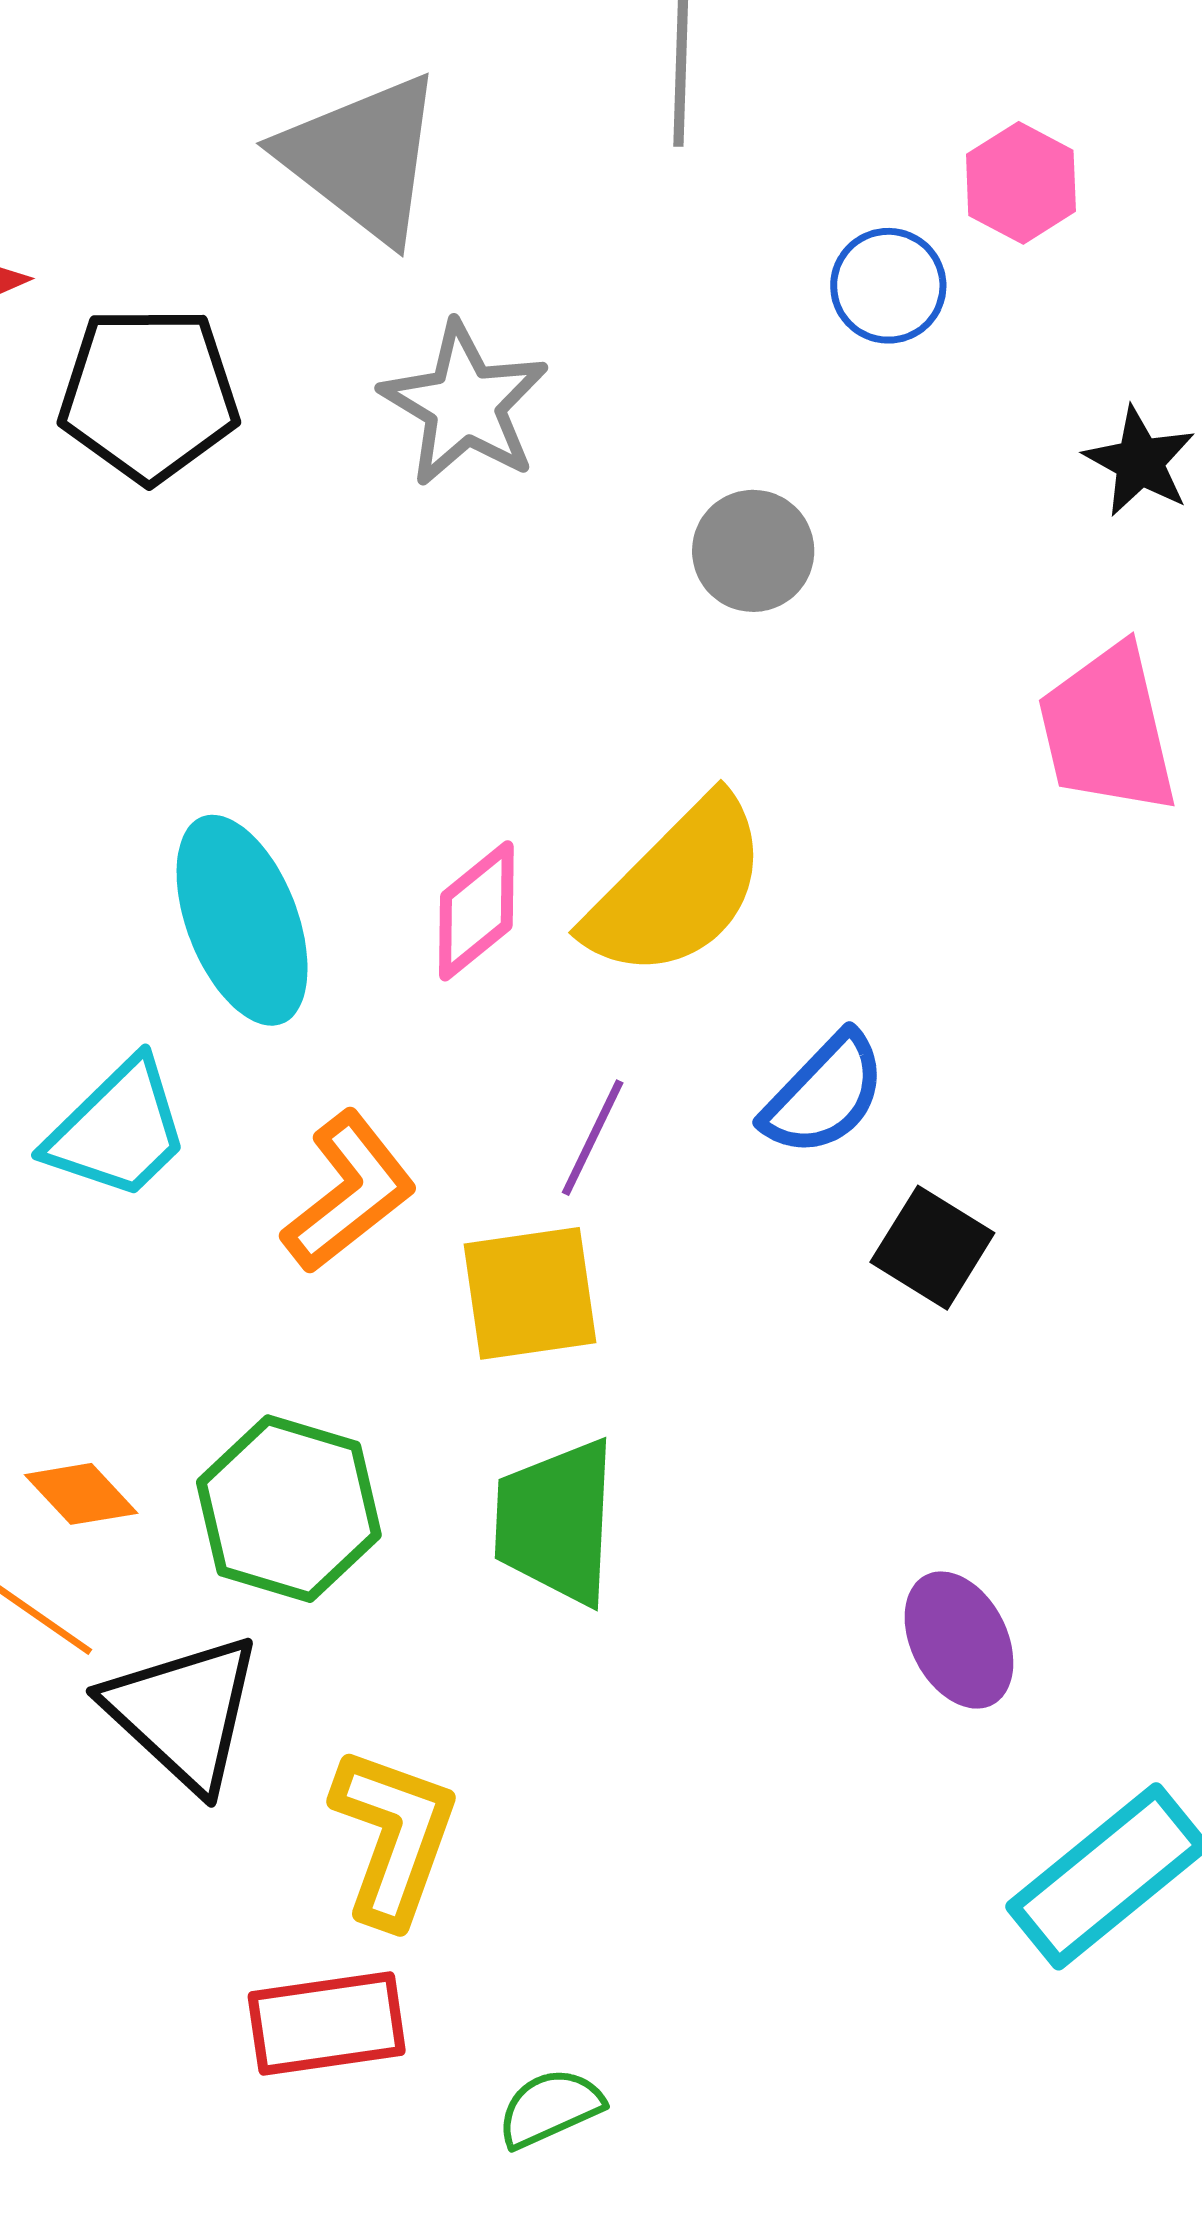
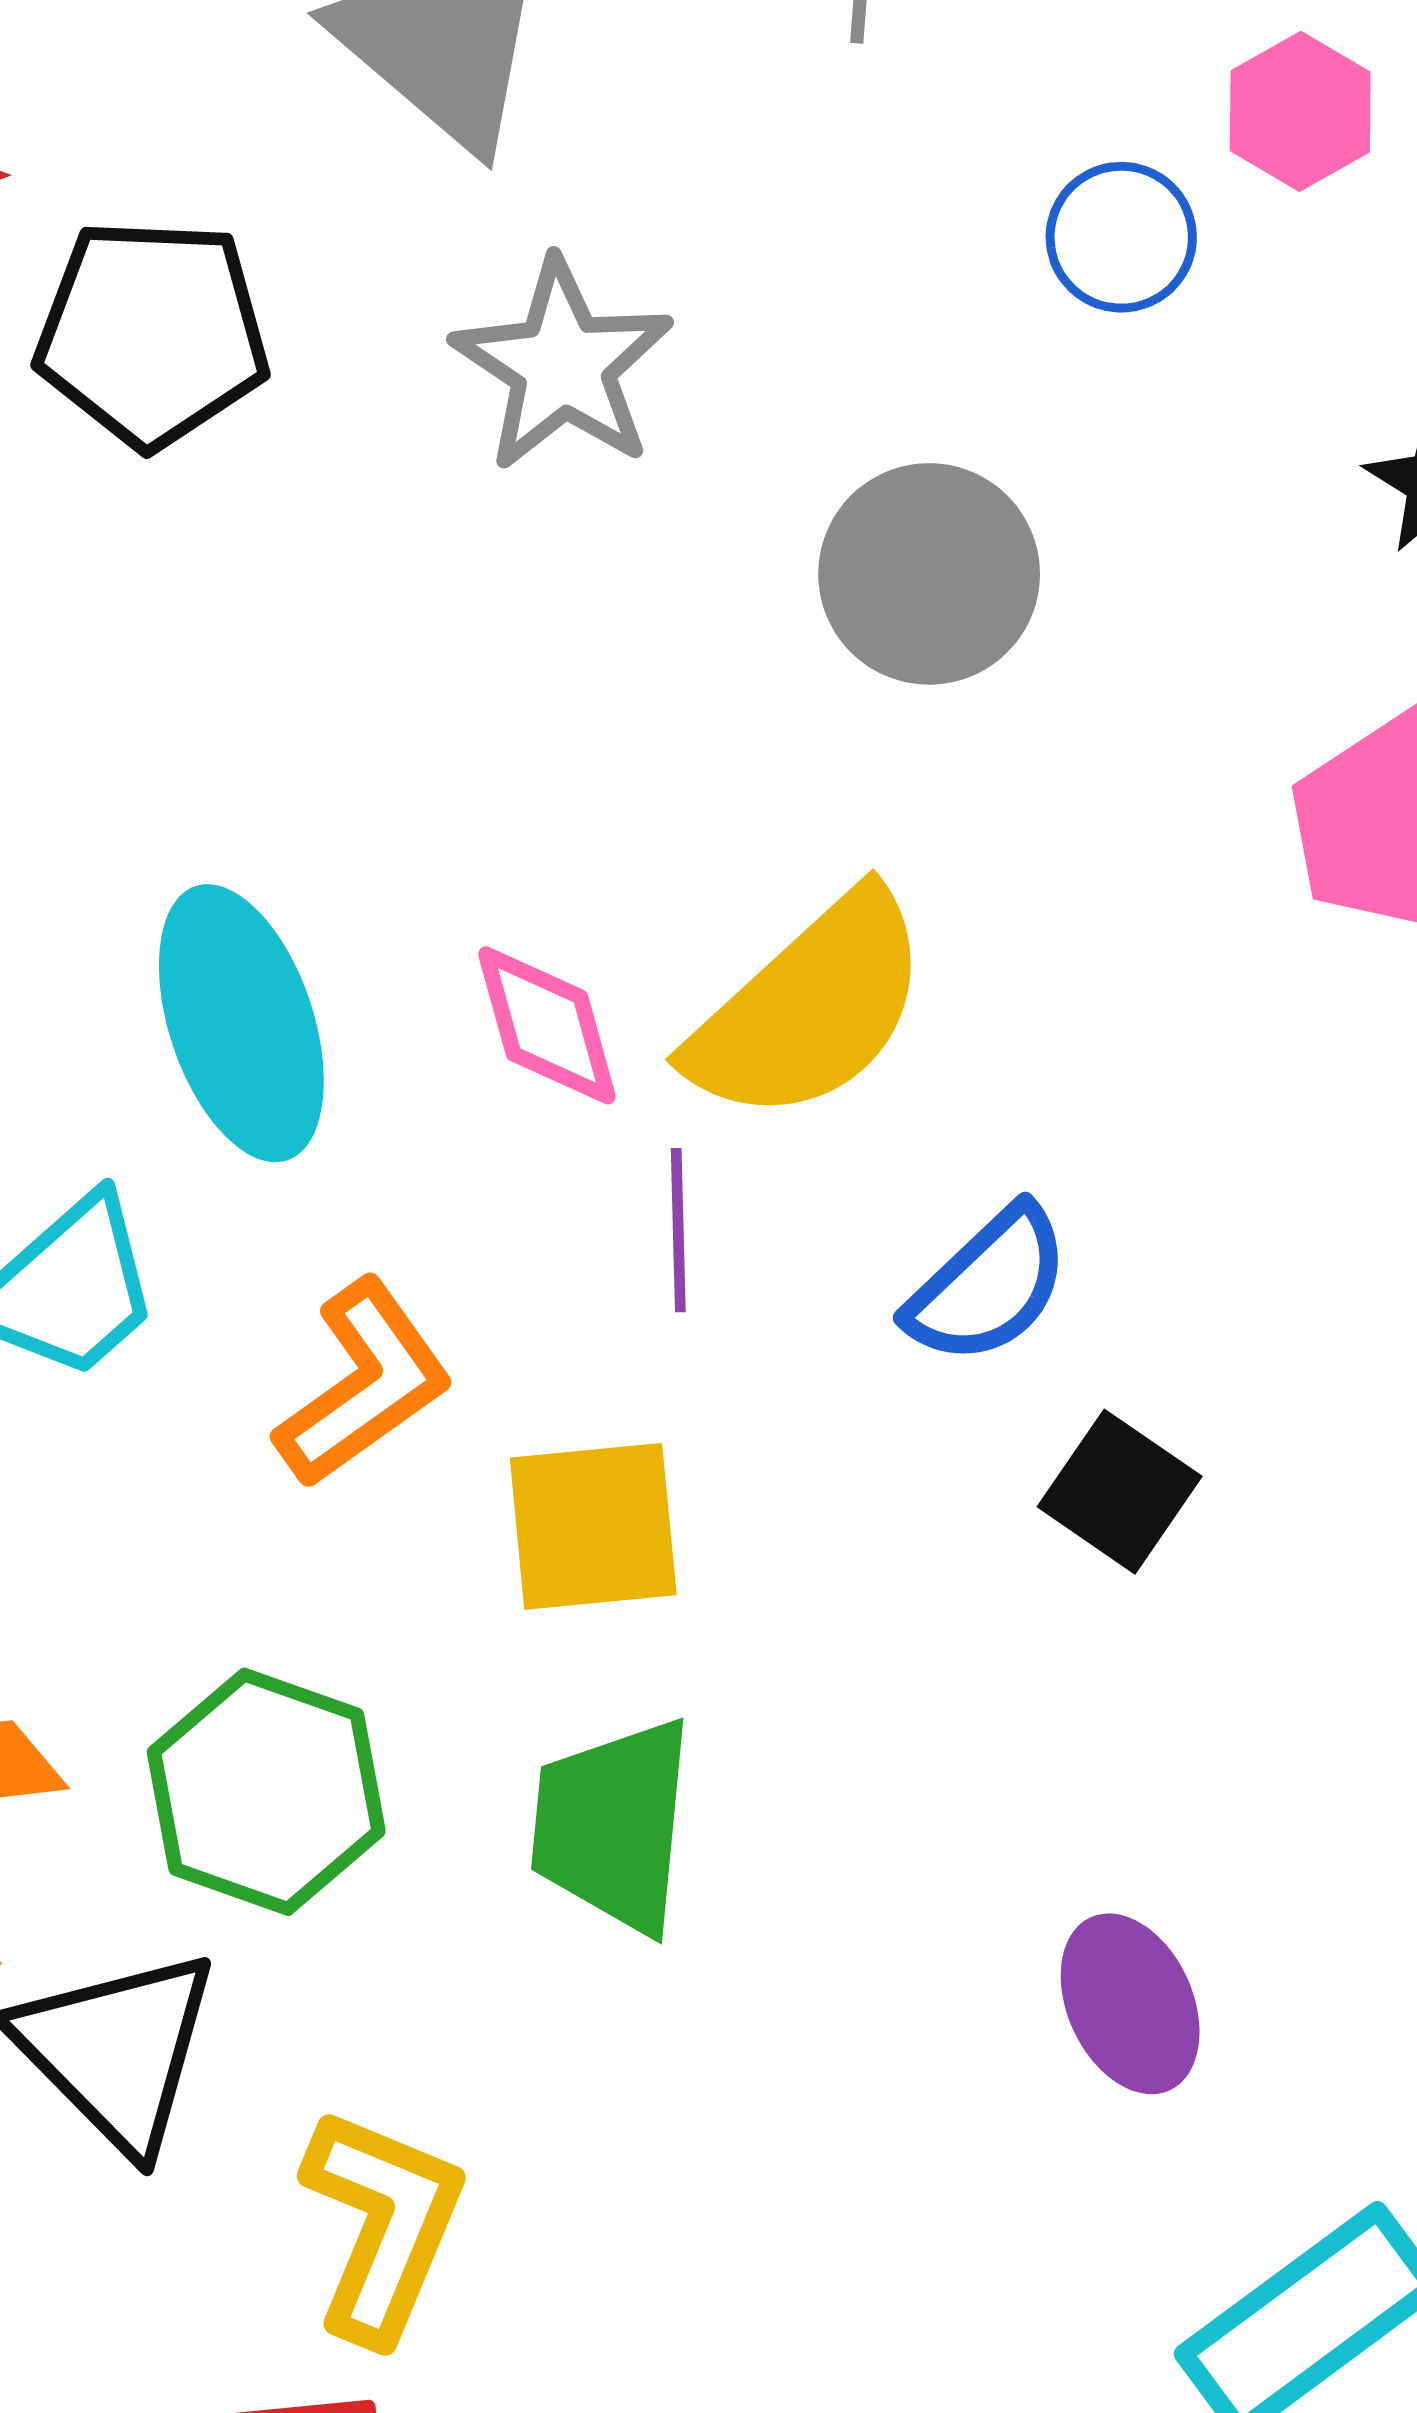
gray circle: (753, 551) -> (929, 574), size x1.4
pink diamond: (476, 911) -> (547, 1025), turned -69
purple line: (593, 1138) -> (678, 1230), moved, turned -30

